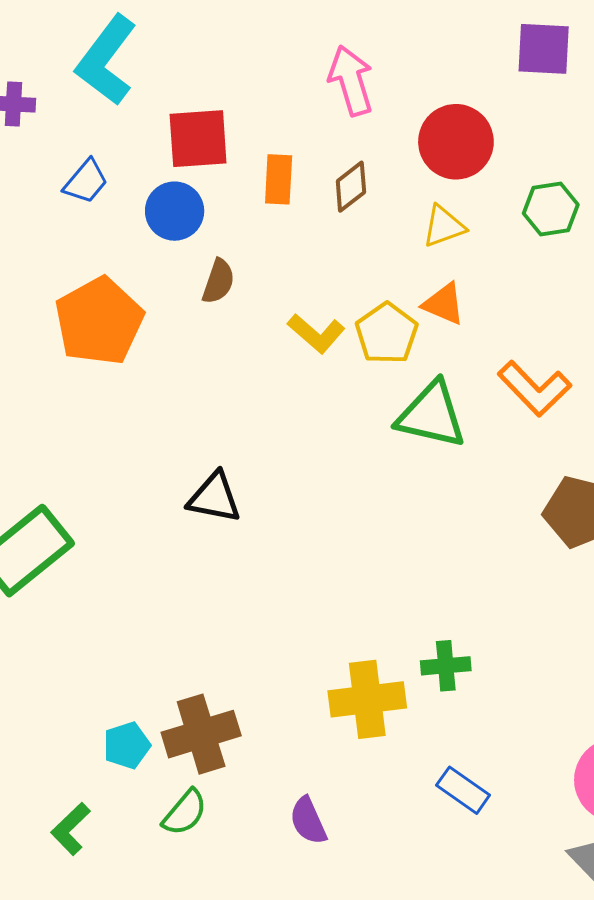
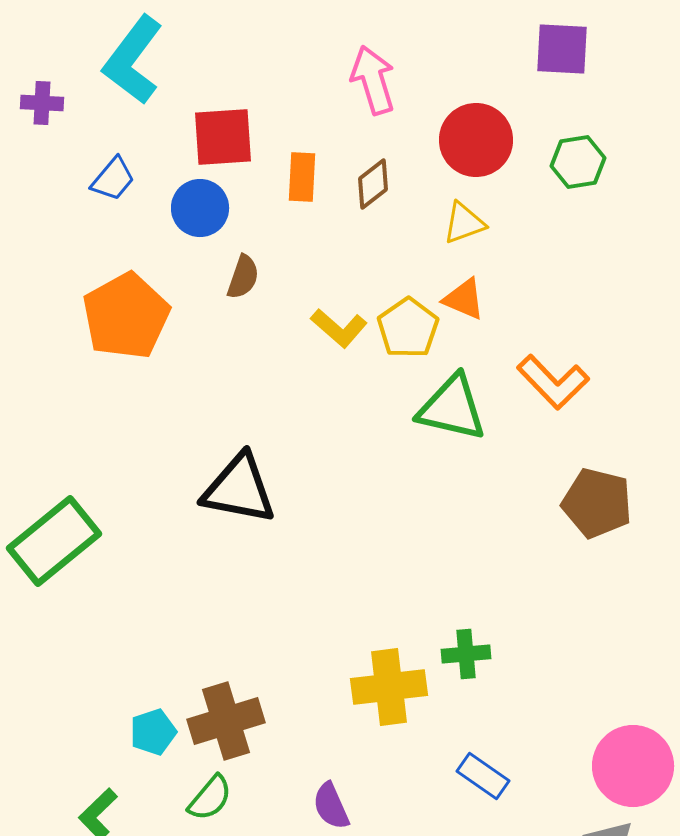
green hexagon: (551, 209) -> (578, 162), moved
black triangle: (214, 498) -> (239, 489), size x1.4

